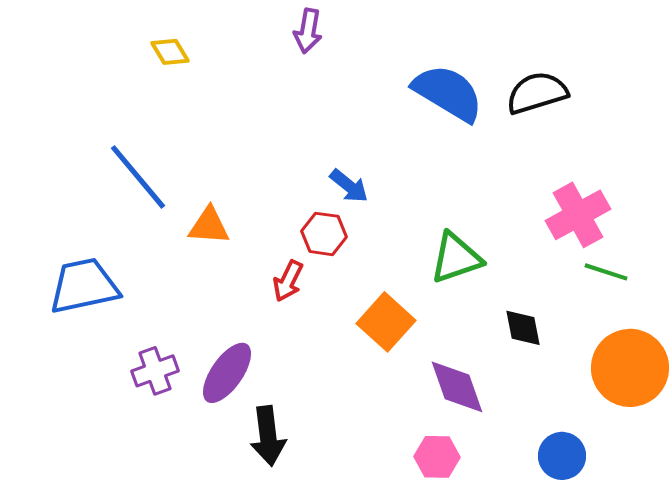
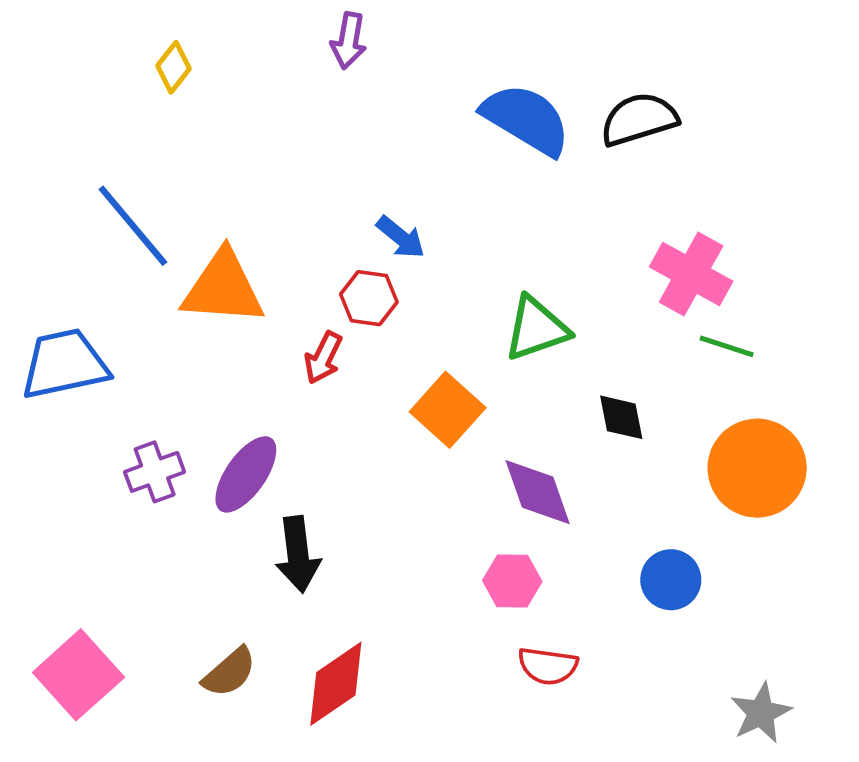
yellow diamond: (170, 52) -> (174, 67), turned 69
pink cross: (578, 215) -> (691, 274), turned -32
orange triangle: (209, 226) -> (223, 288), size x1.6

